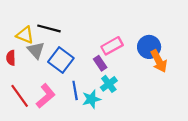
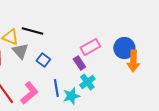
blue square: (61, 60) -> (43, 60), size x0.6
orange arrow: (159, 61) -> (133, 61), turned 30

